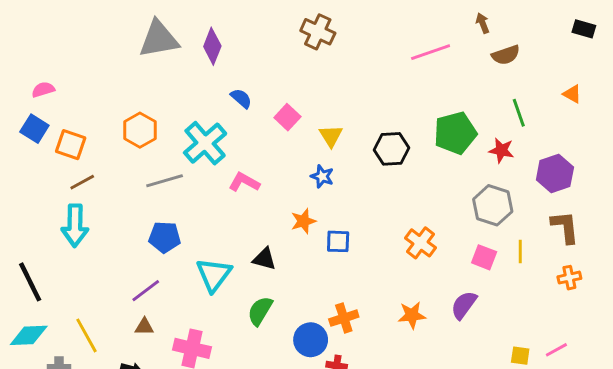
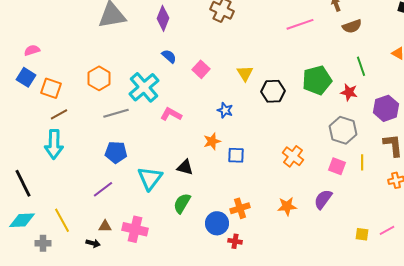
purple diamond: (212, 46) -> (163, 18), moved
yellow triangle: (331, 136) -> (245, 73), moved
brown triangle: (144, 327) -> (105, 226), moved

